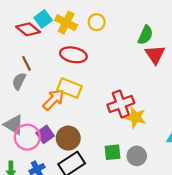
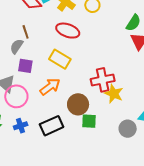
orange arrow: (54, 100) -> (50, 87), moved
purple square: (45, 134) -> (25, 66), moved, turned 35
brown circle: (68, 138) -> (78, 104), moved
gray circle: (137, 156) -> (128, 129), moved

